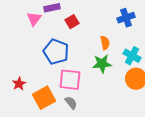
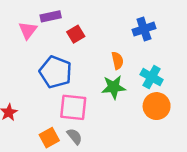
orange square: (44, 98) -> (49, 138), moved, size x0.7

